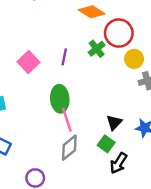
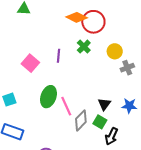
red circle: (119, 33) -> (93, 22), moved
green ellipse: (60, 99) -> (48, 97), moved, turned 30
gray diamond: (69, 148) -> (81, 120), moved

